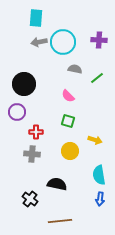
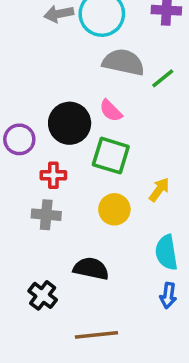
gray semicircle: (75, 69) -> (123, 62), size x1.6
black circle: (24, 84) -> (70, 123), moved
green square: (68, 121) -> (111, 156), size x1.5
yellow arrow: (95, 140) -> (159, 190), turned -72

